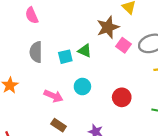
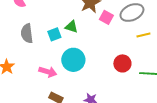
cyan circle: (82, 87) -> (73, 60), size x1.5
red circle: (122, 97) -> (122, 63), moved

